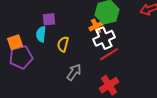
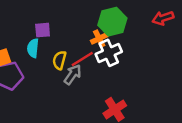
red line: (109, 54) -> (82, 59), moved
gray arrow: (74, 72) -> (73, 75), moved

